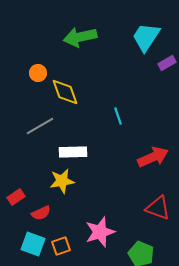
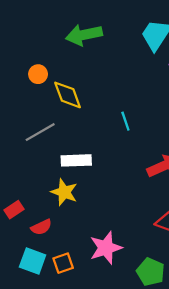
yellow star: (62, 181) -> (64, 192), turned 30

